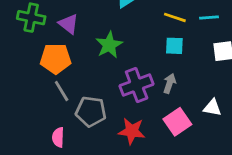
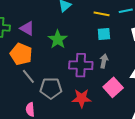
orange pentagon: (56, 59) -> (21, 54), turned 30
purple cross: (137, 85) -> (81, 65), turned 30

